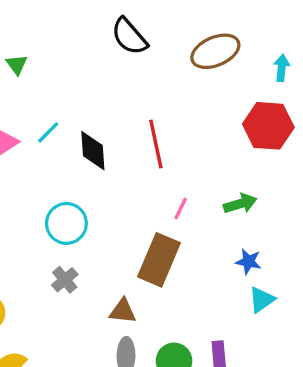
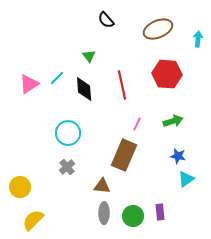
black semicircle: (129, 36) -> (106, 20), size x0.7
green triangle: (17, 65) -> (89, 56), moved
red hexagon: (268, 126) -> (167, 74), moved

